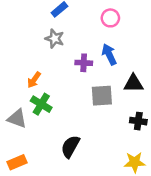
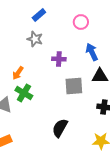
blue arrow: (109, 54) -> (92, 52), moved
black semicircle: (70, 147) -> (60, 128), moved

